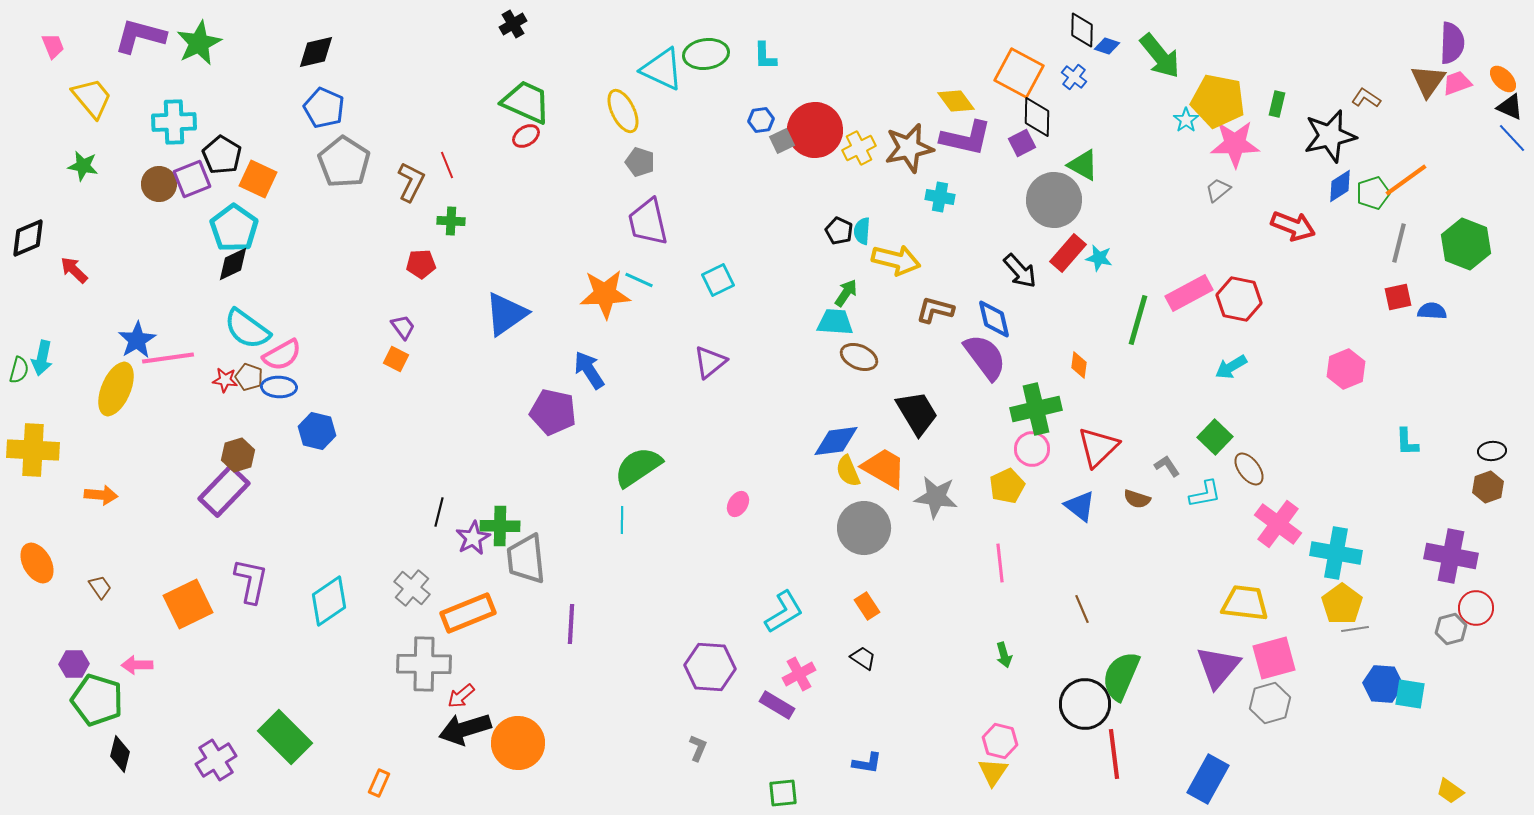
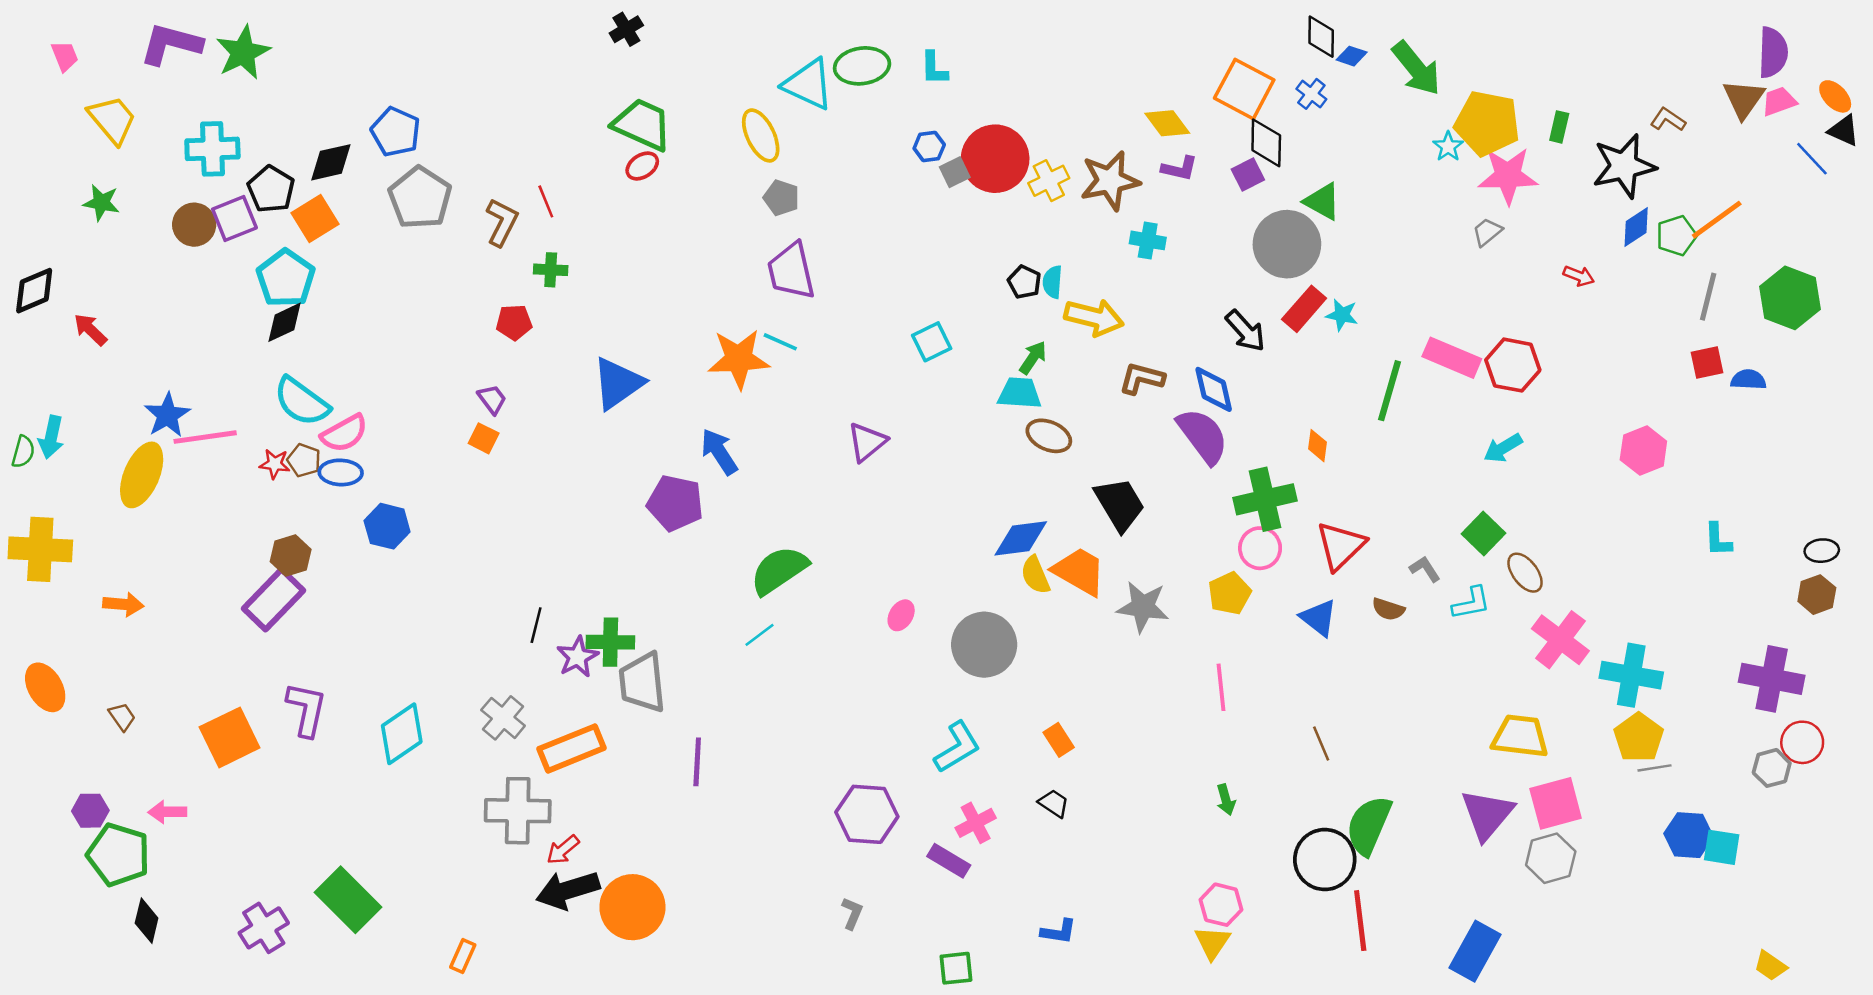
black diamond: (316, 52) -> (331, 162), moved
purple L-shape: (966, 138) -> (1179, 168), size x0.6
blue line: (1512, 138) -> (1812, 159), moved
orange square: (258, 179) -> (315, 219), turned 33
red arrow: (1293, 226) -> (1579, 276), size x0.6
cyan square: (718, 280) -> (932, 342), moved
pink rectangle: (1189, 293) -> (1452, 358), turned 51
cyan line: (622, 520) -> (759, 635), turned 52
gray circle: (864, 528) -> (984, 645), moved

